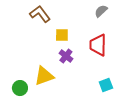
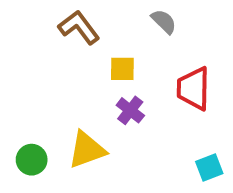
gray semicircle: (101, 11) -> (164, 21), moved, turned 88
green circle: (20, 88) -> (32, 160), moved

